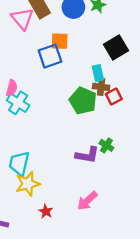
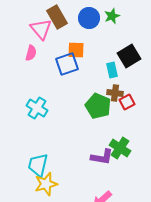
cyan rectangle: (98, 73) -> (112, 70), moved
pink semicircle: (12, 88) -> (31, 53), moved
green cross: (106, 145) -> (120, 148), size x1.5

